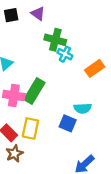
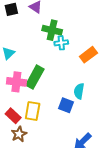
cyan cross: (65, 54) -> (61, 43), turned -32
cyan semicircle: (83, 108) -> (79, 91), turned 105

